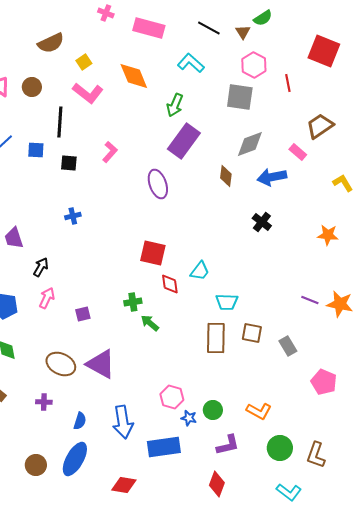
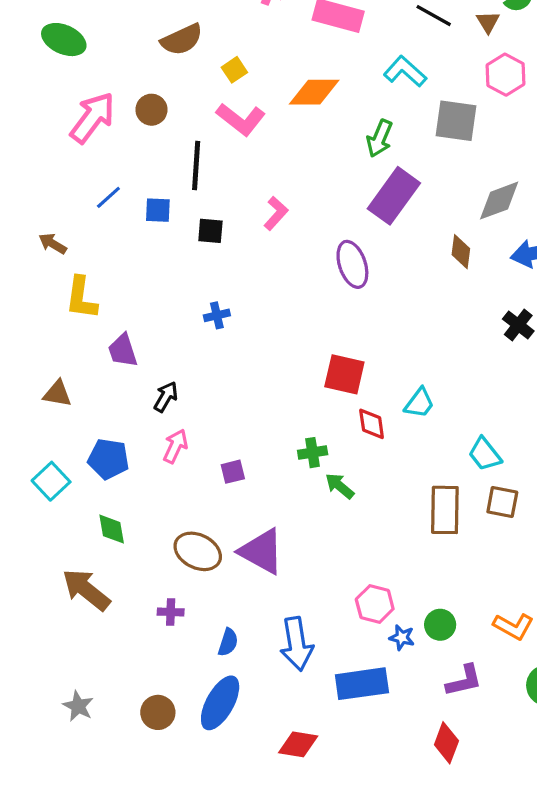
orange diamond: (134, 76) -> (314, 92), turned -68
gray square: (240, 97) -> (456, 121), moved
cyan trapezoid: (227, 302) -> (485, 454), moved, turned 50

